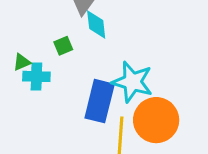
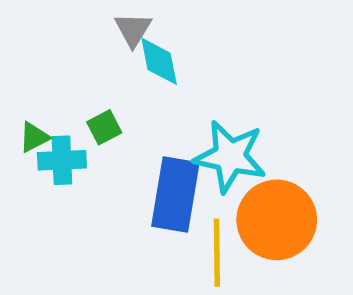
green square: (63, 46) -> (104, 127), moved

